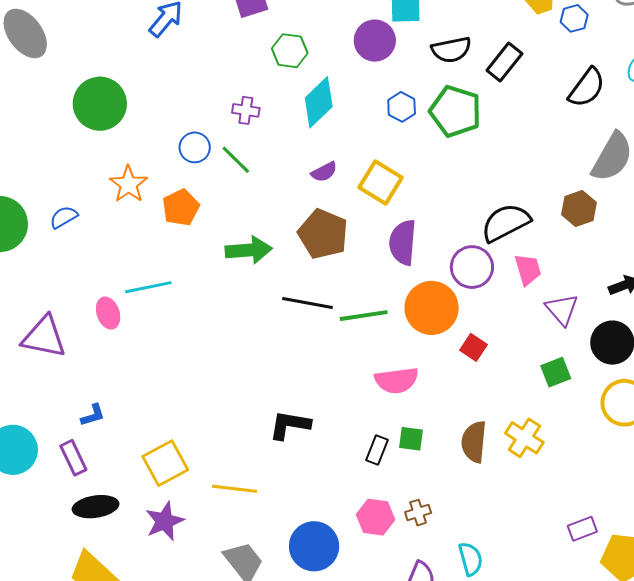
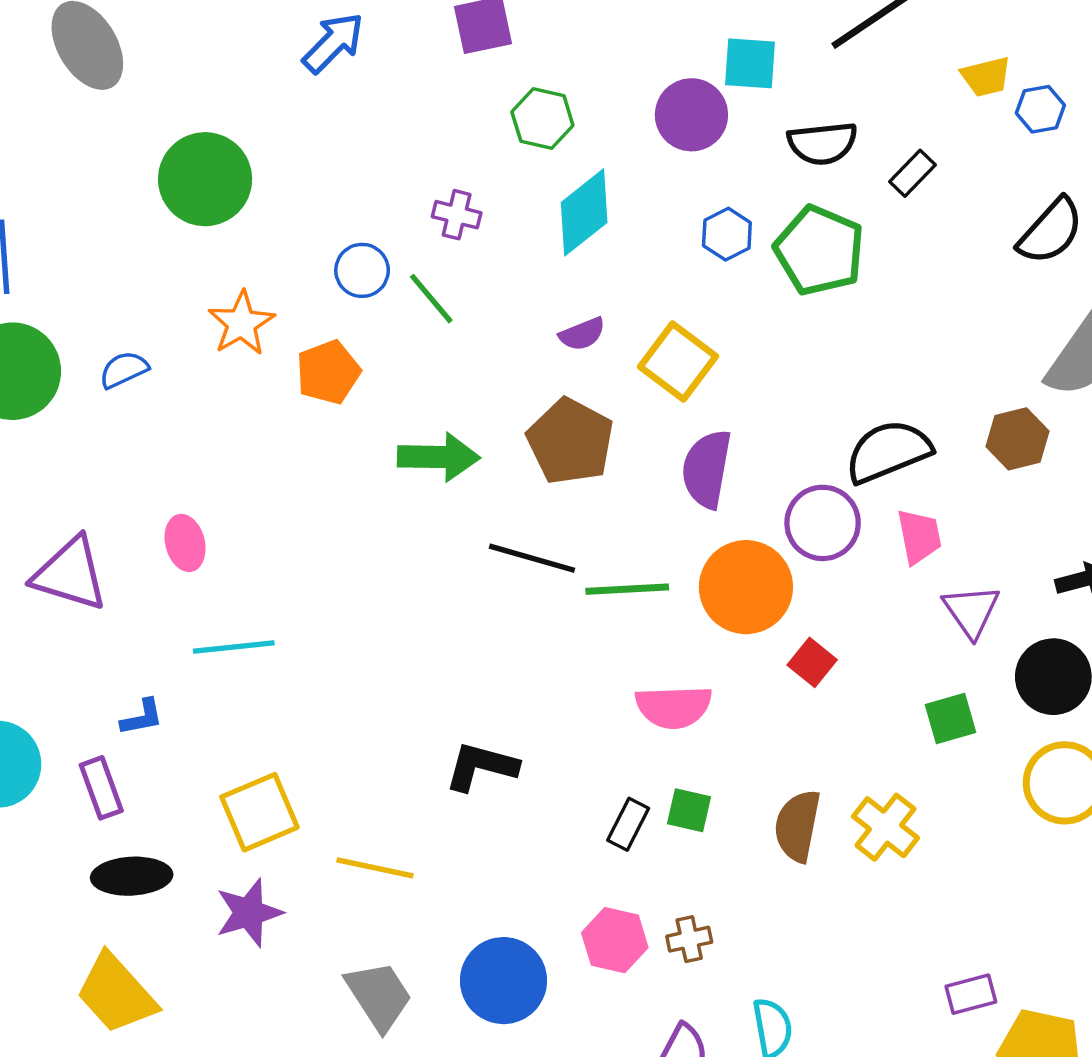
black rectangle: (504, 62) -> (913, 173), size x0.7
cyan line: (148, 287) -> (234, 647), moved

